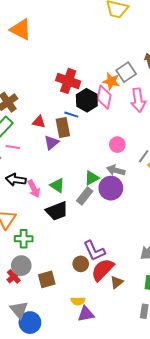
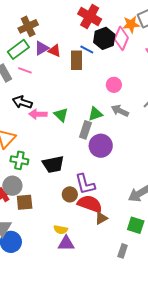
orange star: (111, 81) -> (131, 24), turned -30
purple triangle: (51, 143) -> (42, 48), moved
pink circle: (117, 145) -> (114, 85), moved
purple circle: (111, 188) -> (101, 146), moved
pink arrow: (34, 189) -> (38, 114), turned 108
gray rectangle: (85, 196) -> (85, 130), turned -30
black trapezoid: (57, 211) -> (53, 164), moved
red semicircle: (103, 270) -> (90, 204), turned 55
brown square: (47, 279) -> (25, 202), moved

